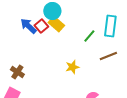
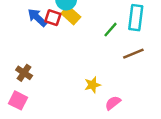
red square: (41, 26) -> (53, 18), turned -32
yellow star: (72, 67) -> (92, 85), moved

